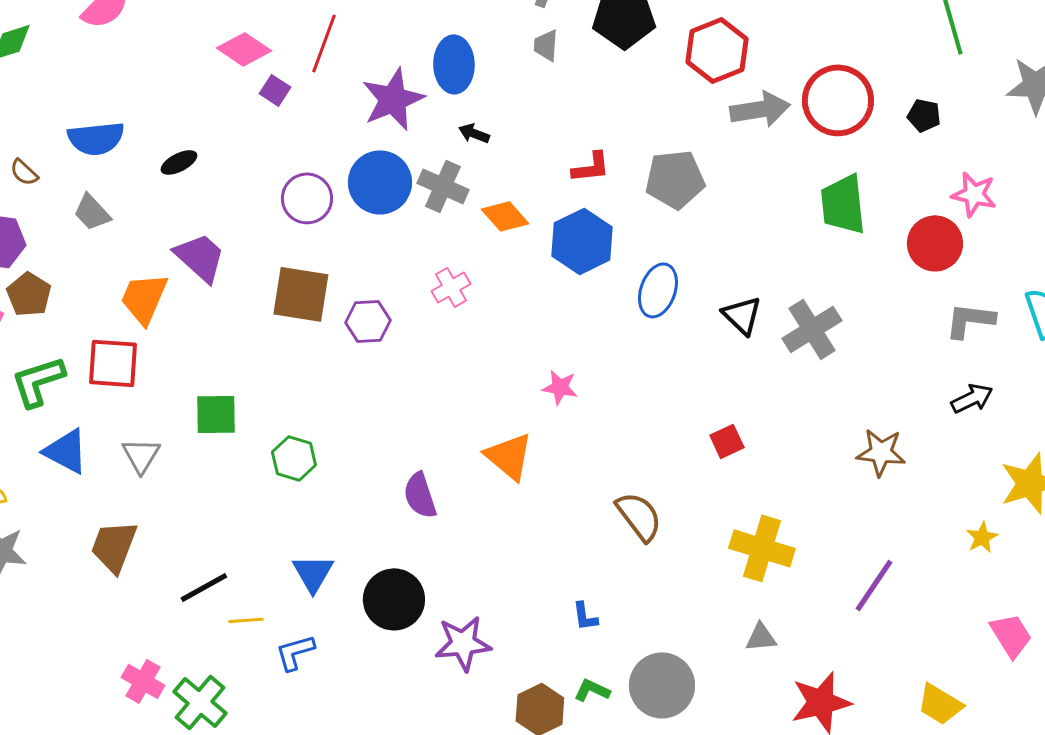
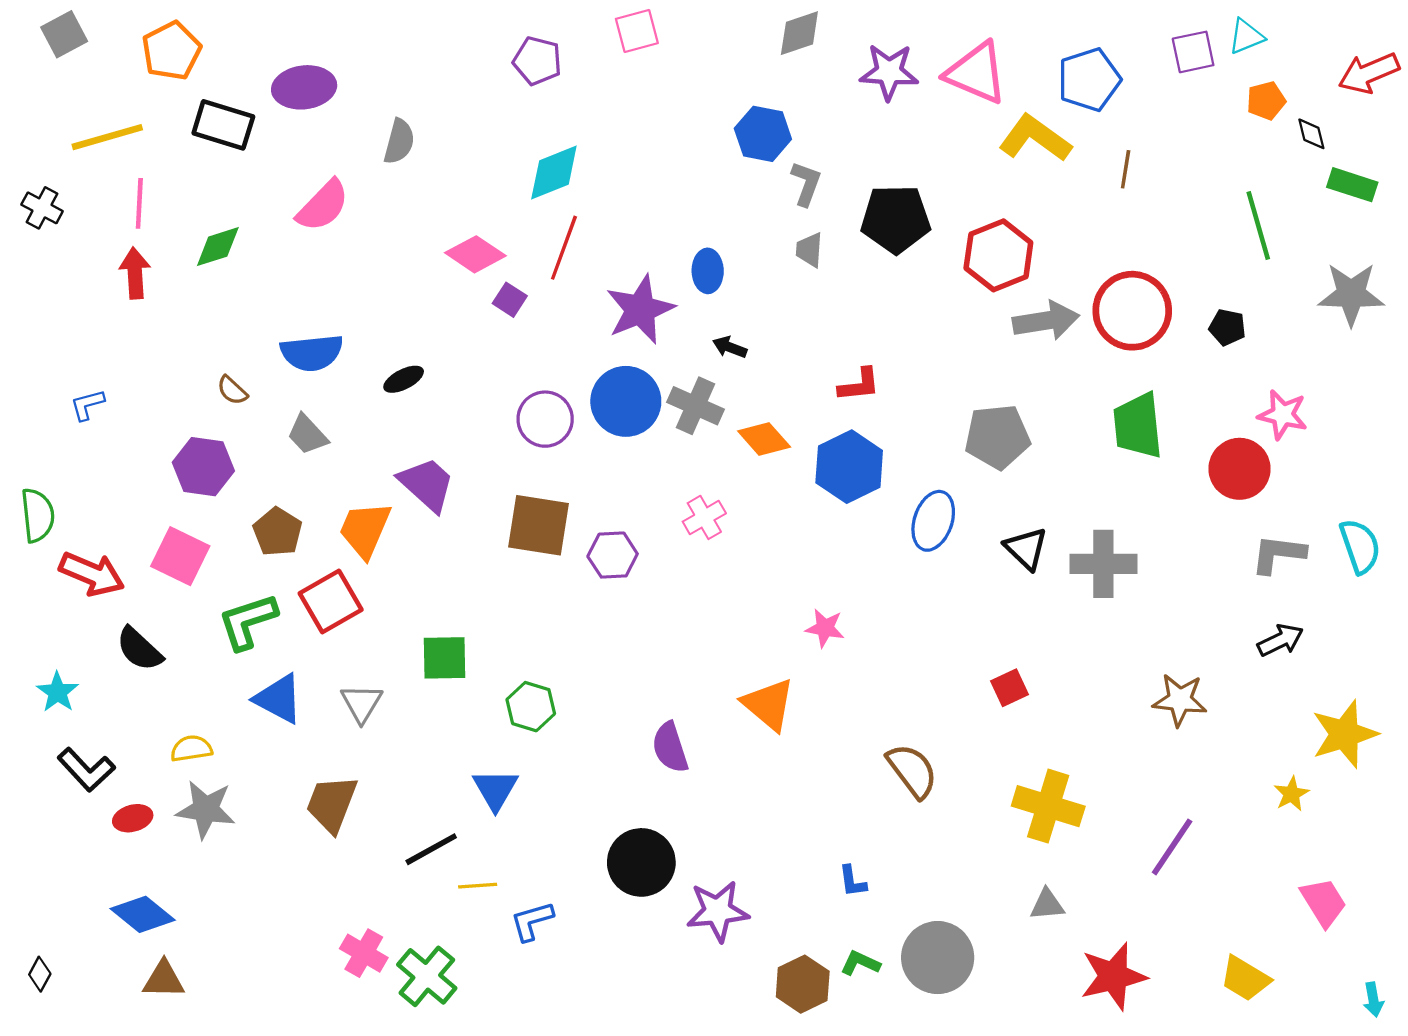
blue ellipse: (454, 64) -> (708, 271), size x0.7
gray pentagon: (675, 179) -> (997, 437), moved
brown pentagon: (29, 294) -> (278, 532), moved
gray cross: (812, 329) -> (1103, 564), turned 32
red square: (113, 363) -> (331, 602), turned -34
blue triangle: (313, 573) -> (495, 789), moved

